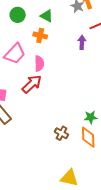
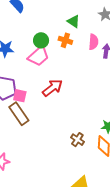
green circle: (18, 15) -> (41, 40), moved
pink semicircle: (39, 63) -> (93, 42), moved

